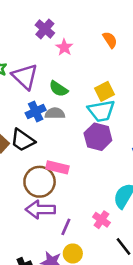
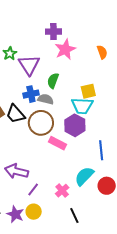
purple cross: (45, 29) -> (53, 32), turned 35
pink star: (64, 47) -> (65, 49), size x1.5
green semicircle: (58, 89) -> (53, 81), turned 63
pink rectangle: (57, 167) -> (58, 143), moved
brown circle: (40, 182) -> (41, 123), moved

